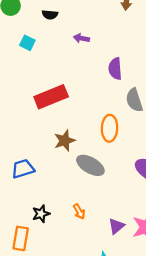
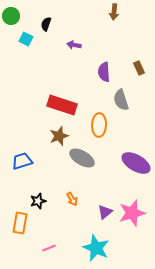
black semicircle: (50, 15) -> (46, 24), turned 104
cyan square: (27, 43) -> (26, 39), moved
red rectangle: (51, 97) -> (62, 105), moved, turned 40

